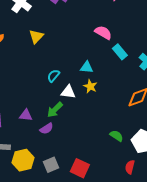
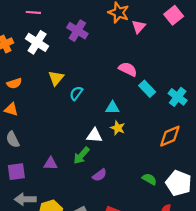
cyan semicircle: (53, 76) -> (76, 93), moved
purple semicircle: (47, 129) -> (100, 175), moved

